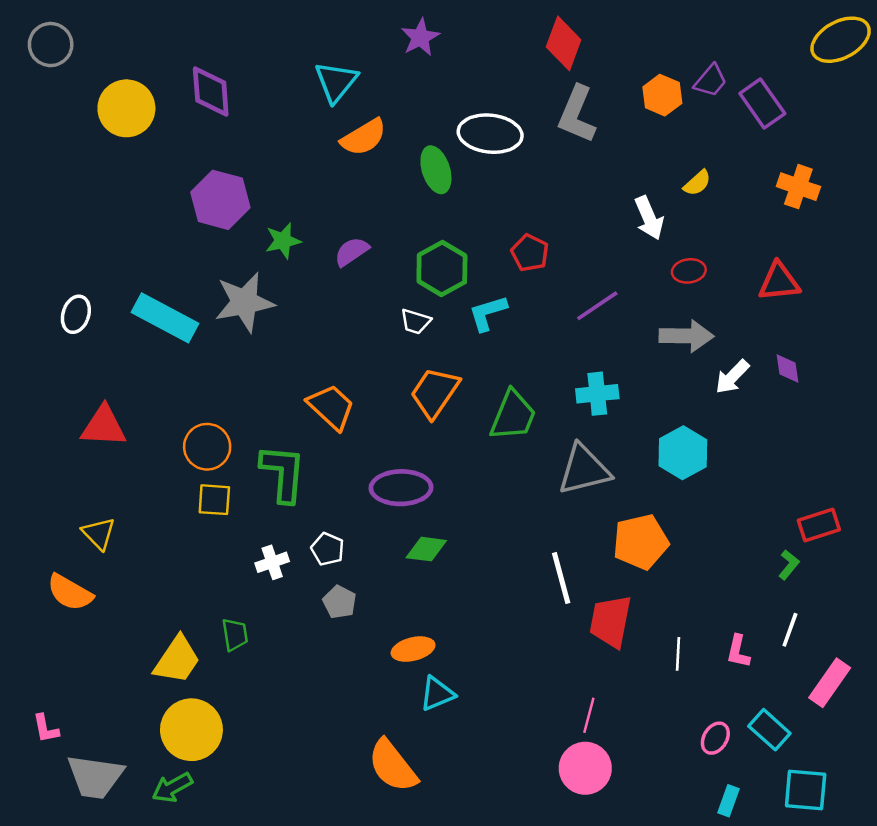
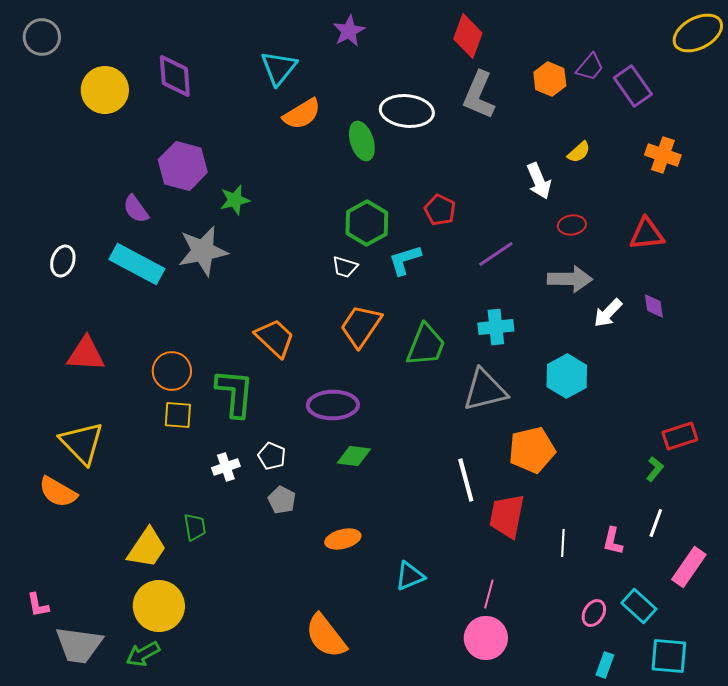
purple semicircle: (352, 252) -> (136, 209), moved, turned -92
yellow triangle: (99, 533) -> (82, 443), size x1.6
cyan triangle: (437, 694) -> (410, 576), moved

